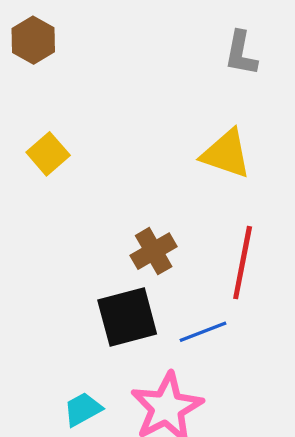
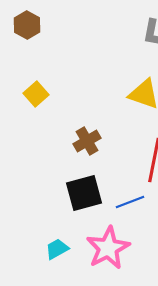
brown cross: (154, 251) -> (87, 141), moved

